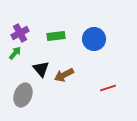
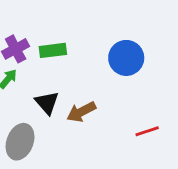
green rectangle: (56, 36) -> (53, 50), moved

